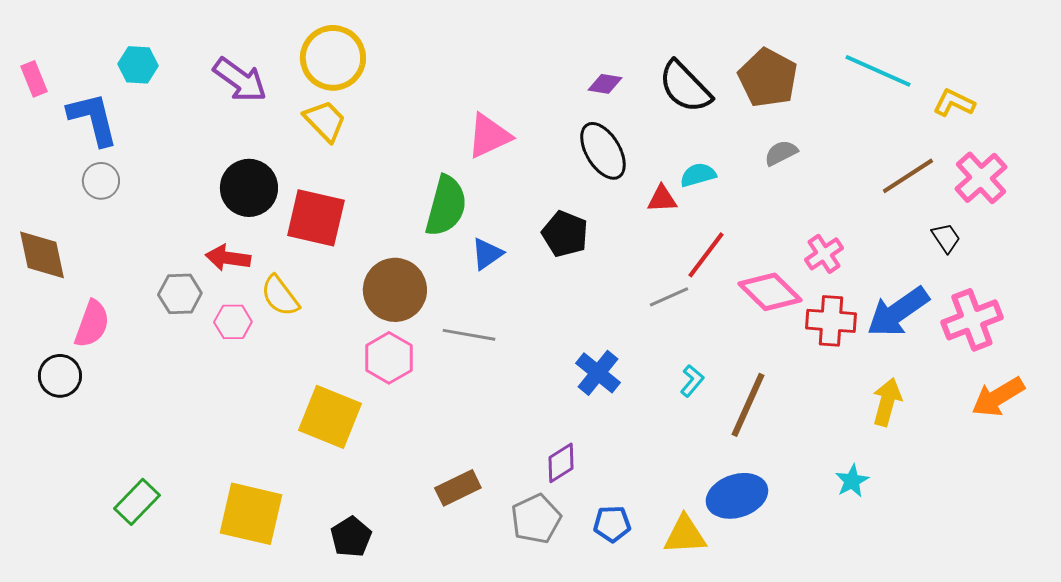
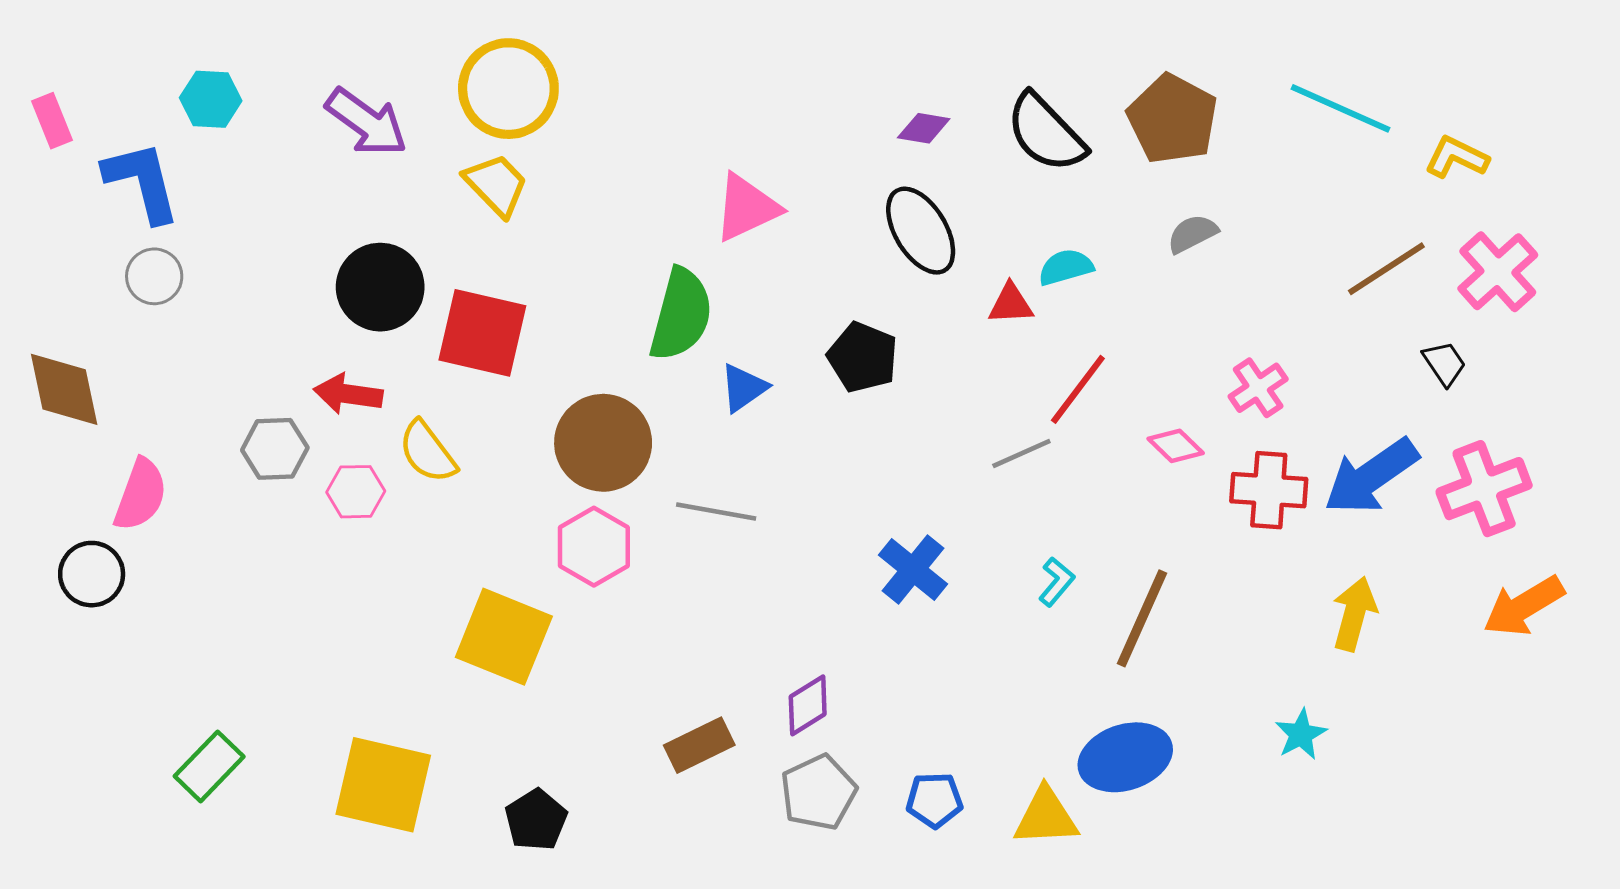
pink diamond: (770, 292) -> (1176, 446), size x0.6
purple diamond: (561, 463) -> (808, 705), moved

